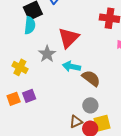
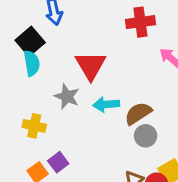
brown semicircle: (91, 78) -> (138, 113), turned -54
gray circle: (90, 105) -> (146, 136), moved

